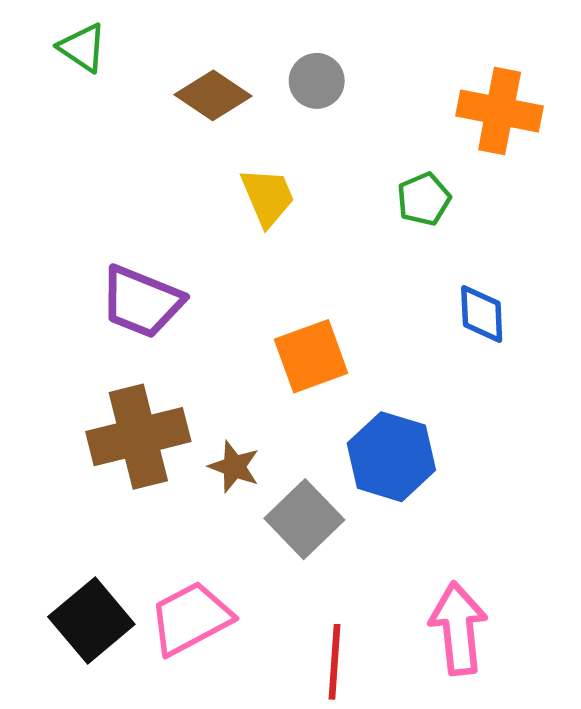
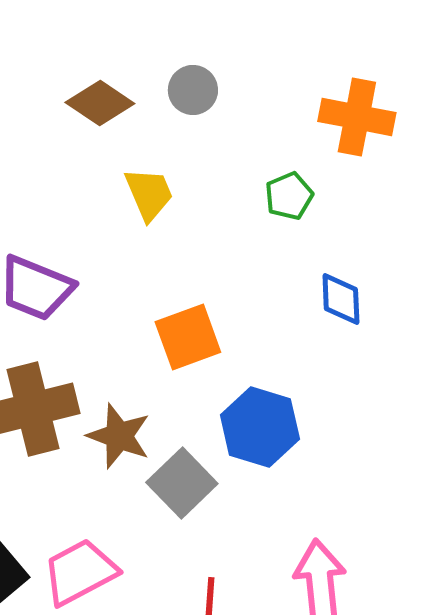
brown star: (234, 467) -> (119, 436), size x1.4

